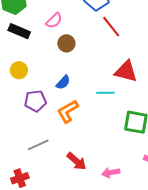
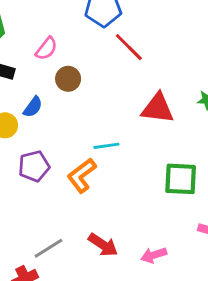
blue semicircle: (63, 82) -> (33, 107), moved
cyan line: (105, 93) -> (106, 146), moved
gray line: (38, 145) -> (48, 248), moved

